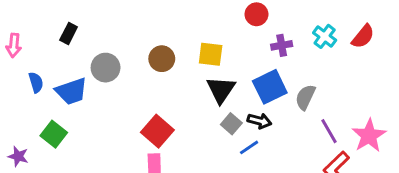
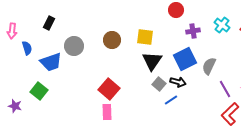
blue semicircle: (36, 82) -> (27, 48), moved

